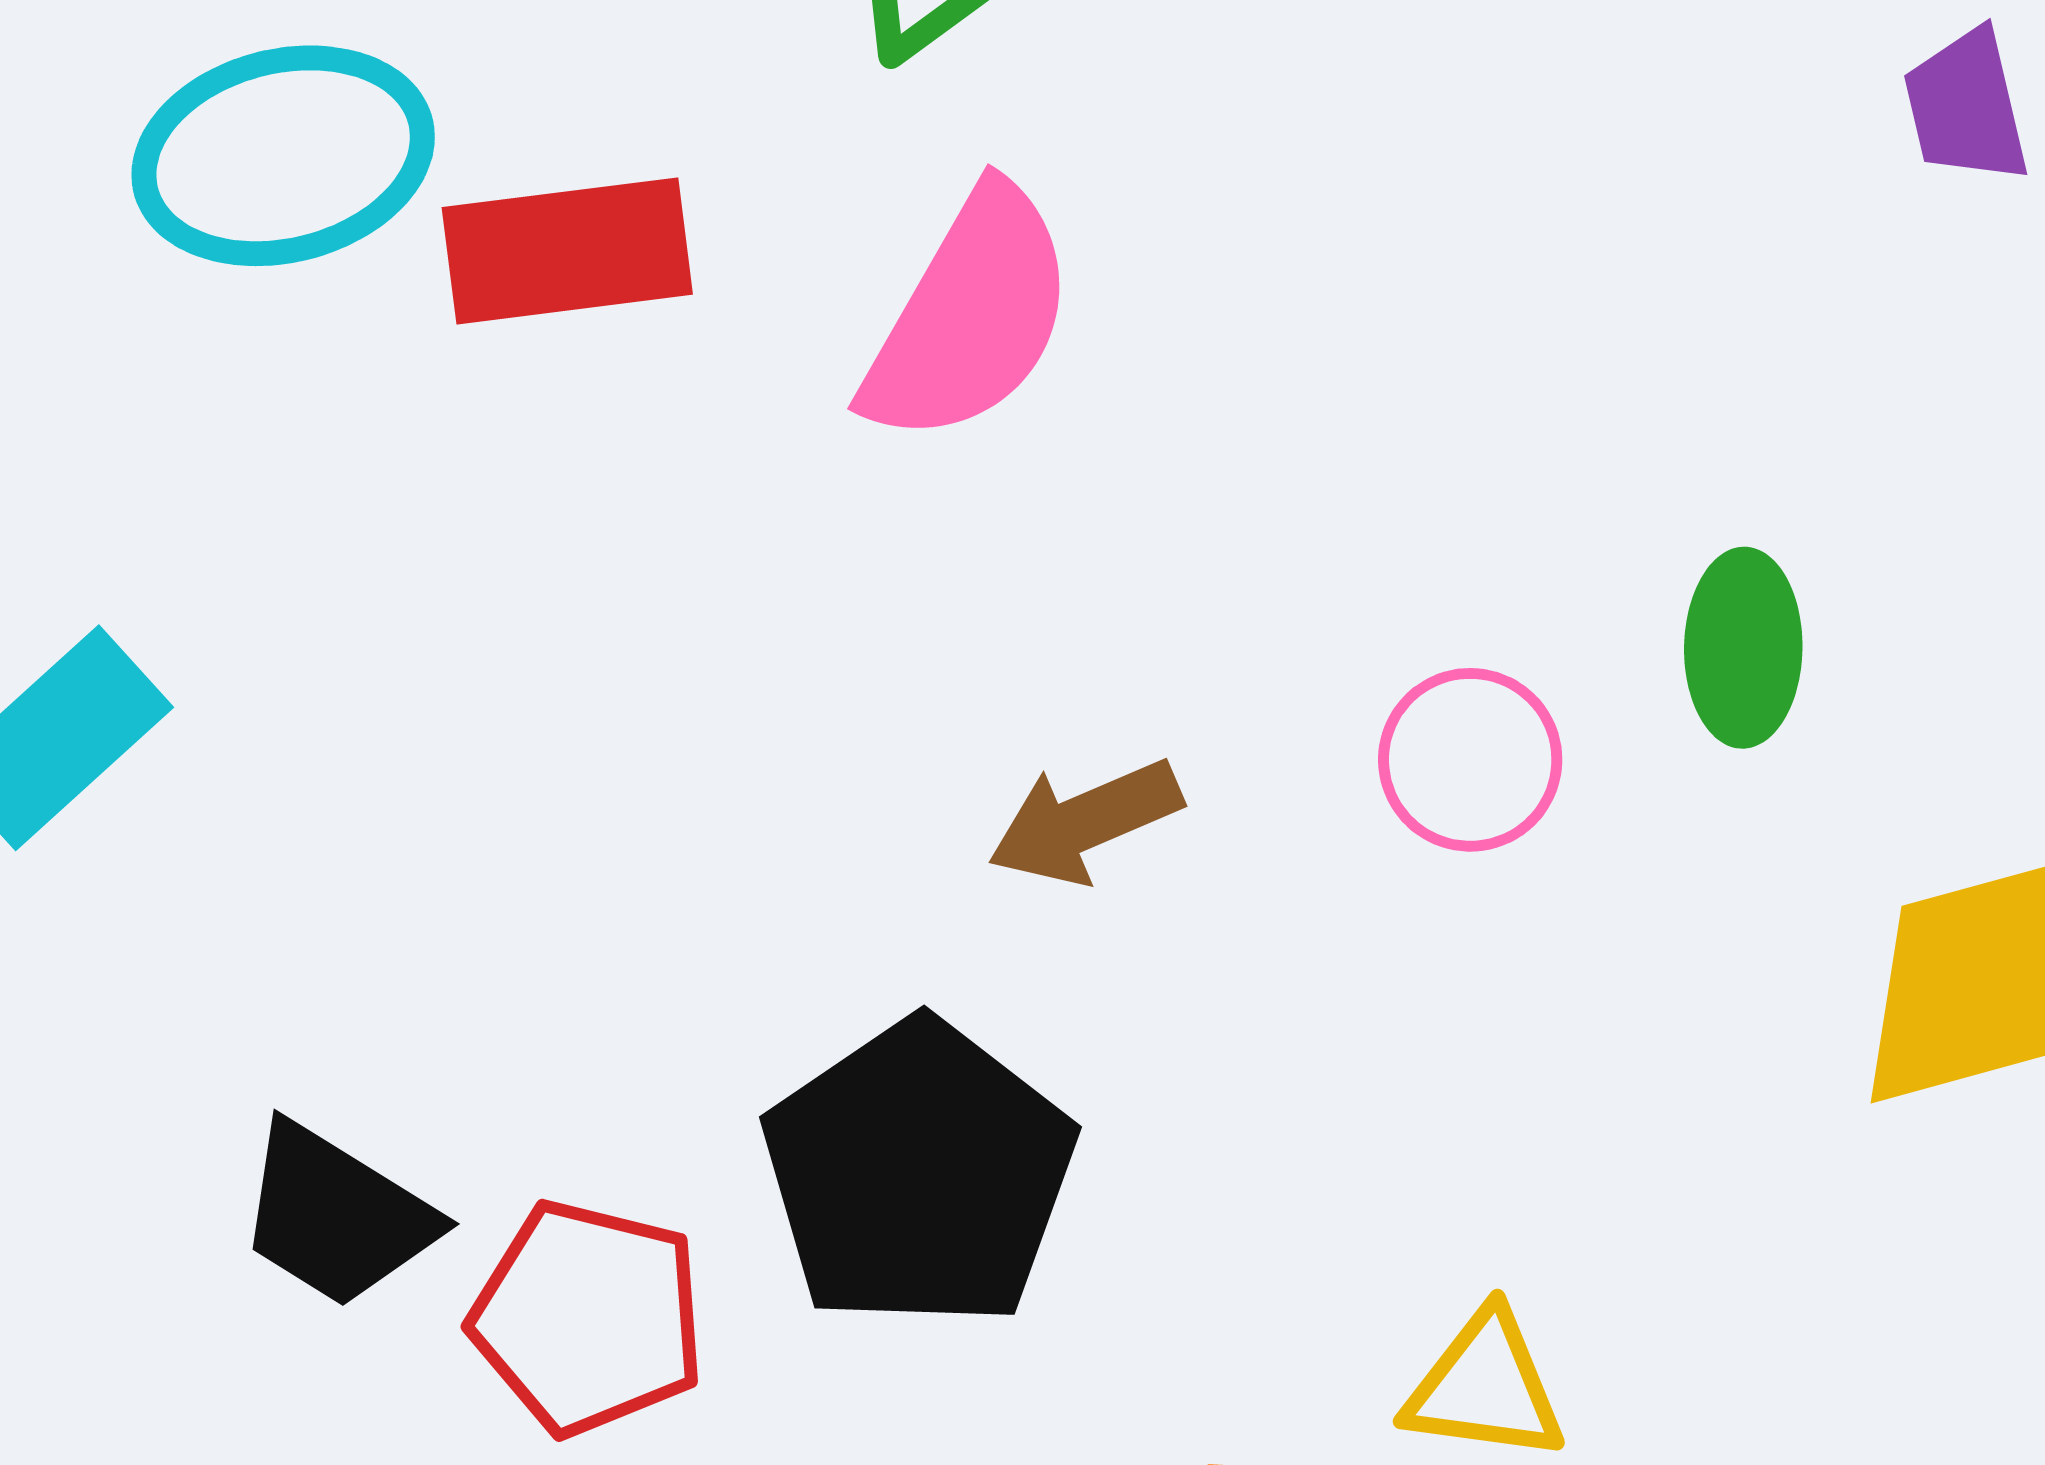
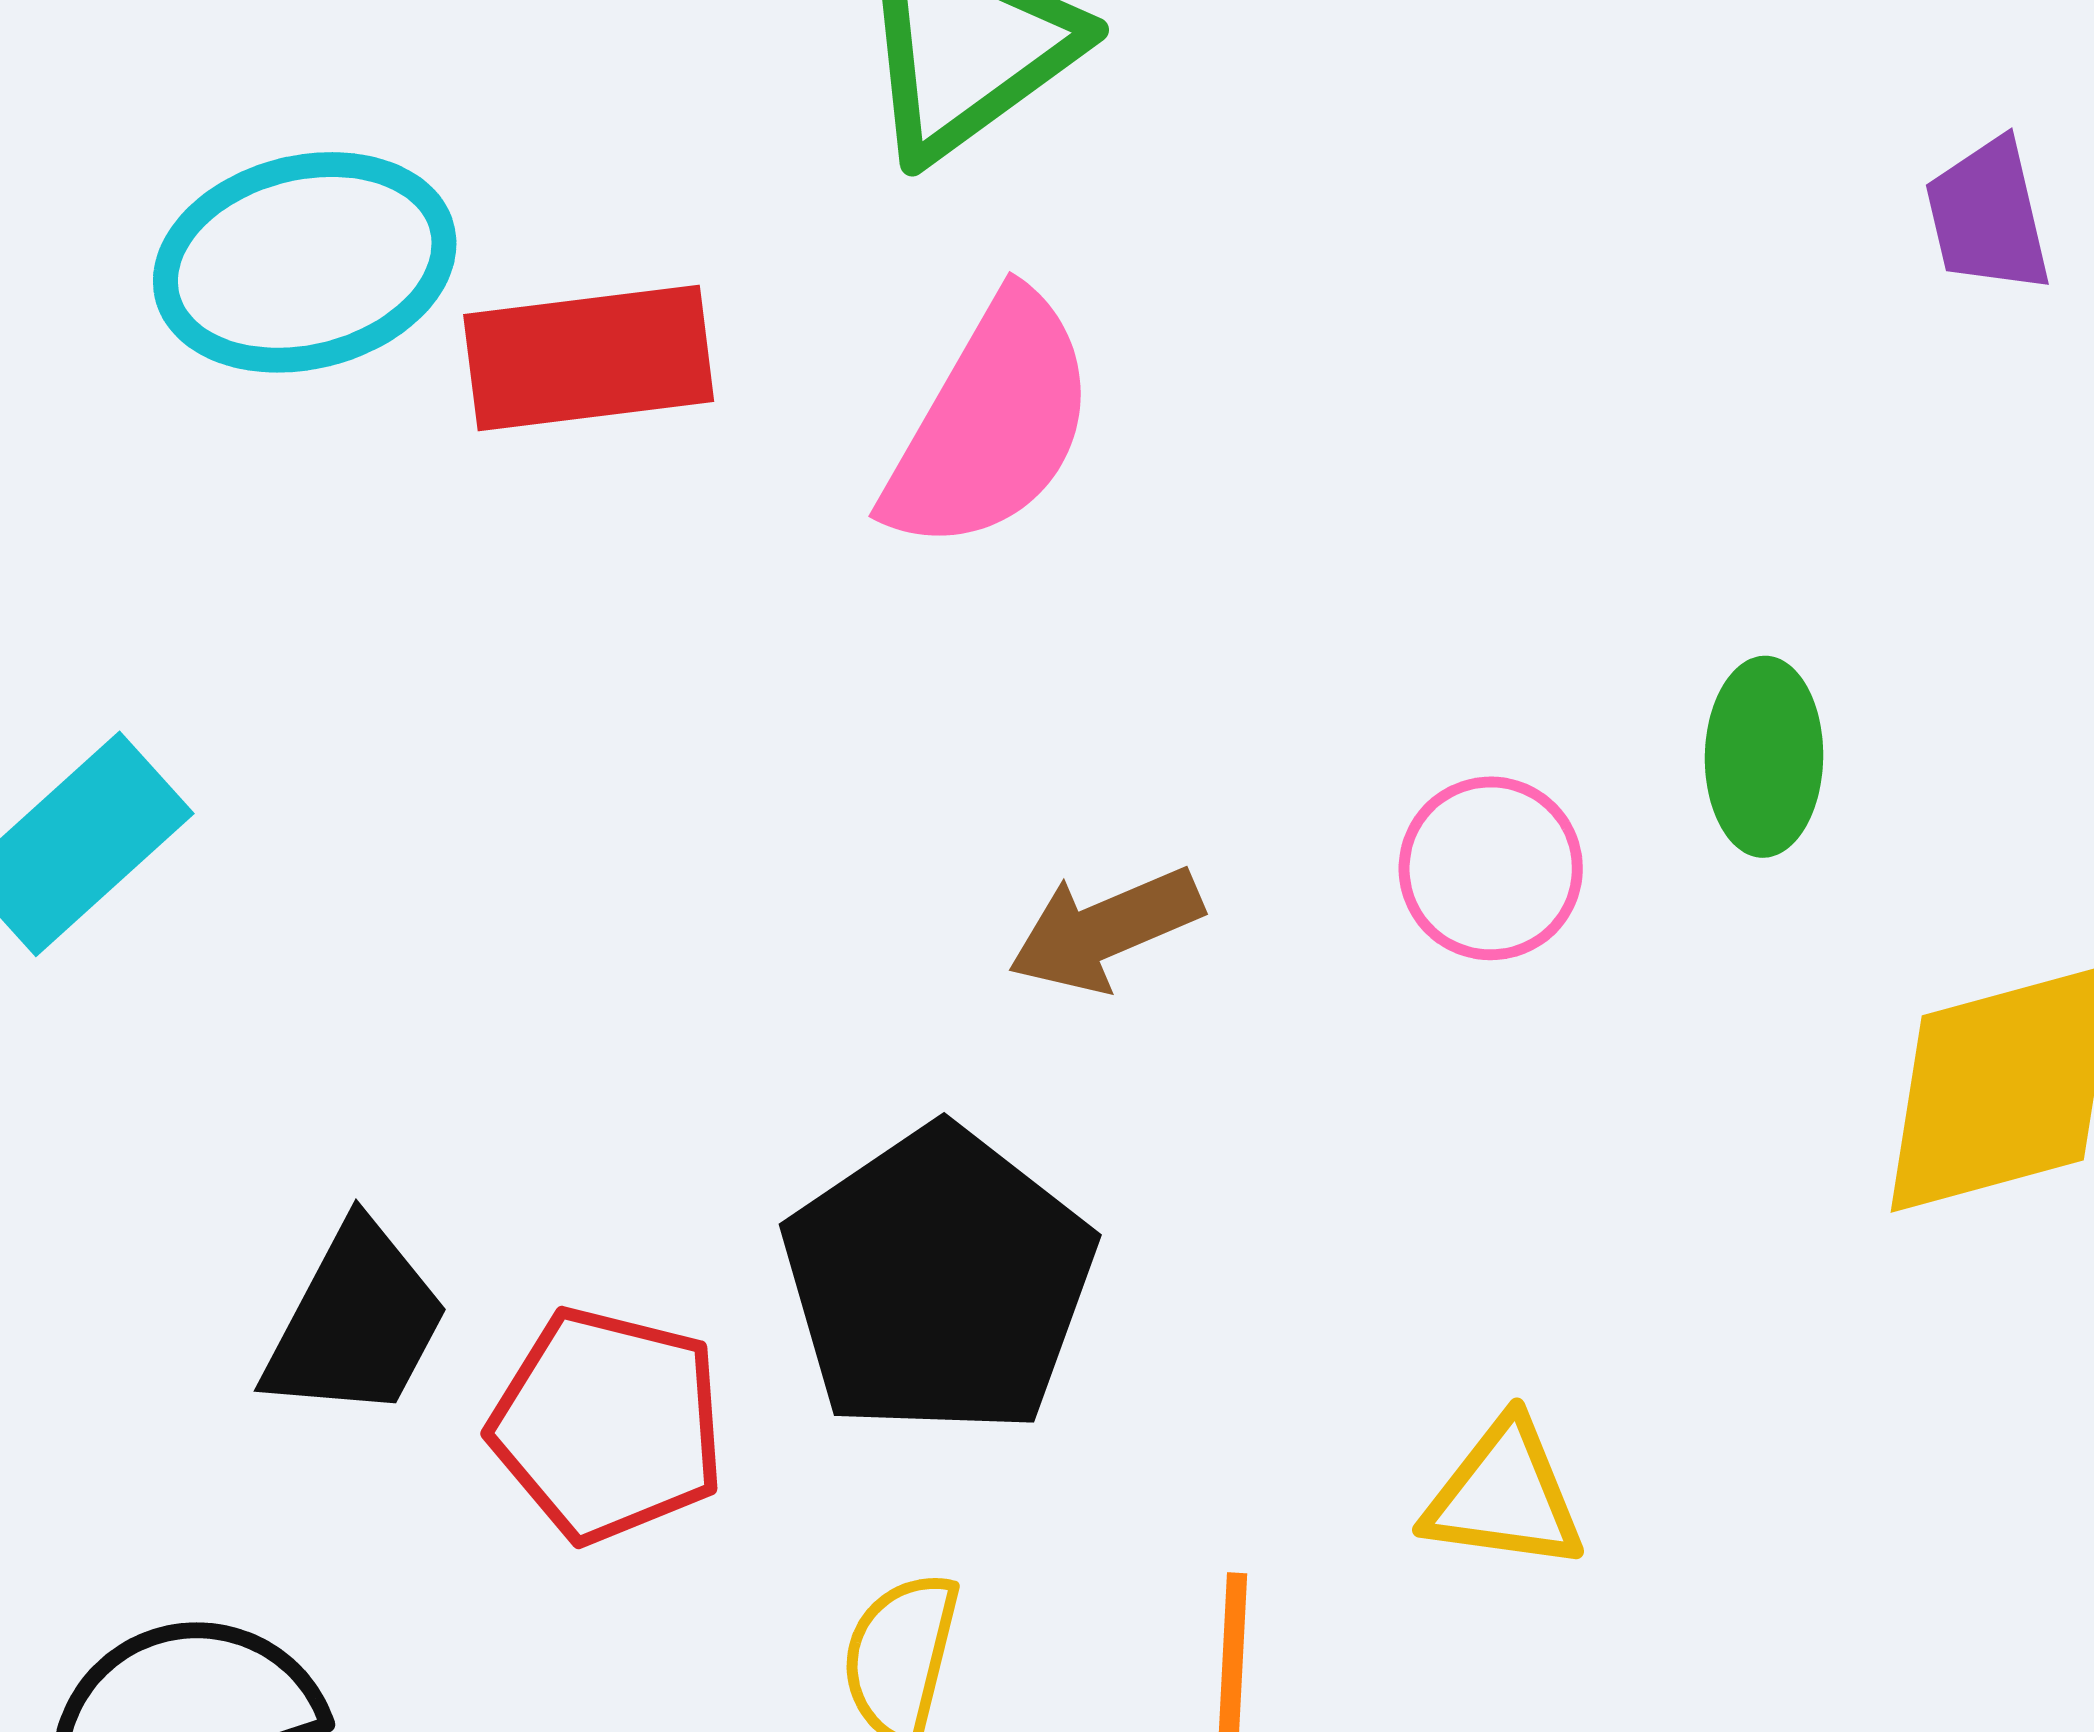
black trapezoid: (336, 1215) -> (356, 1322), turned -94

